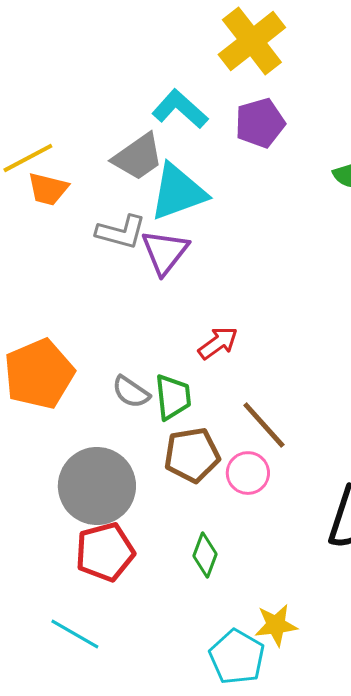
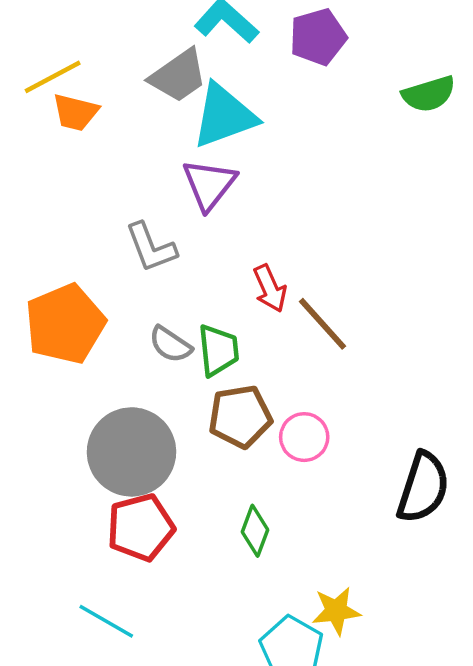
gray L-shape: (121, 232) -> (151, 247), moved, turned 54
red arrow: (218, 343) -> (270, 288), turned 102
brown line: (264, 425) -> (322, 324), moved

